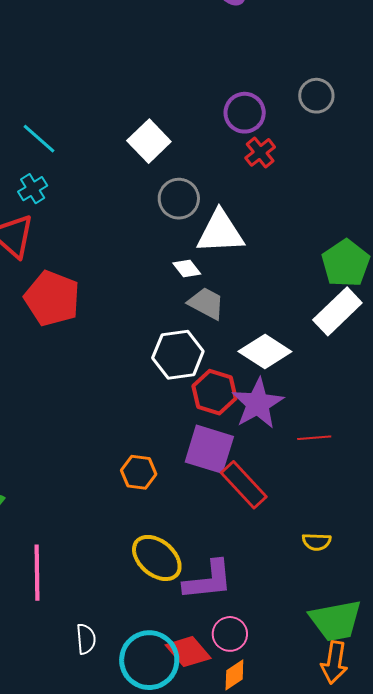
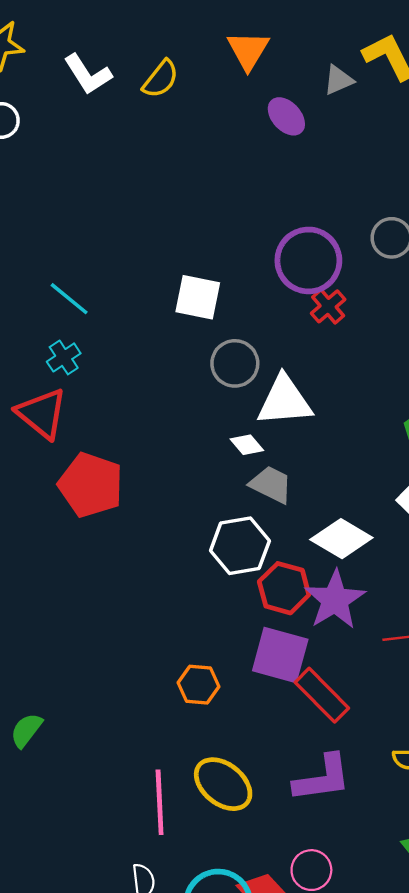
purple circle: (245, 113) -> (308, 260), size x1.4
white square: (149, 141) -> (198, 297), turned -33
pink line: (37, 573) -> (160, 802), moved
purple L-shape: (208, 580) -> (322, 778), moved

